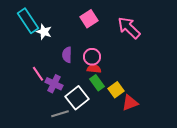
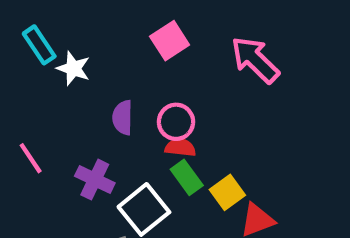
cyan rectangle: (28, 21) -> (39, 45), size x0.7
pink line: (38, 74) -> (31, 158), moved

